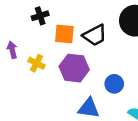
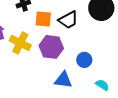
yellow cross: (36, 63) -> (20, 43), size x1.5

